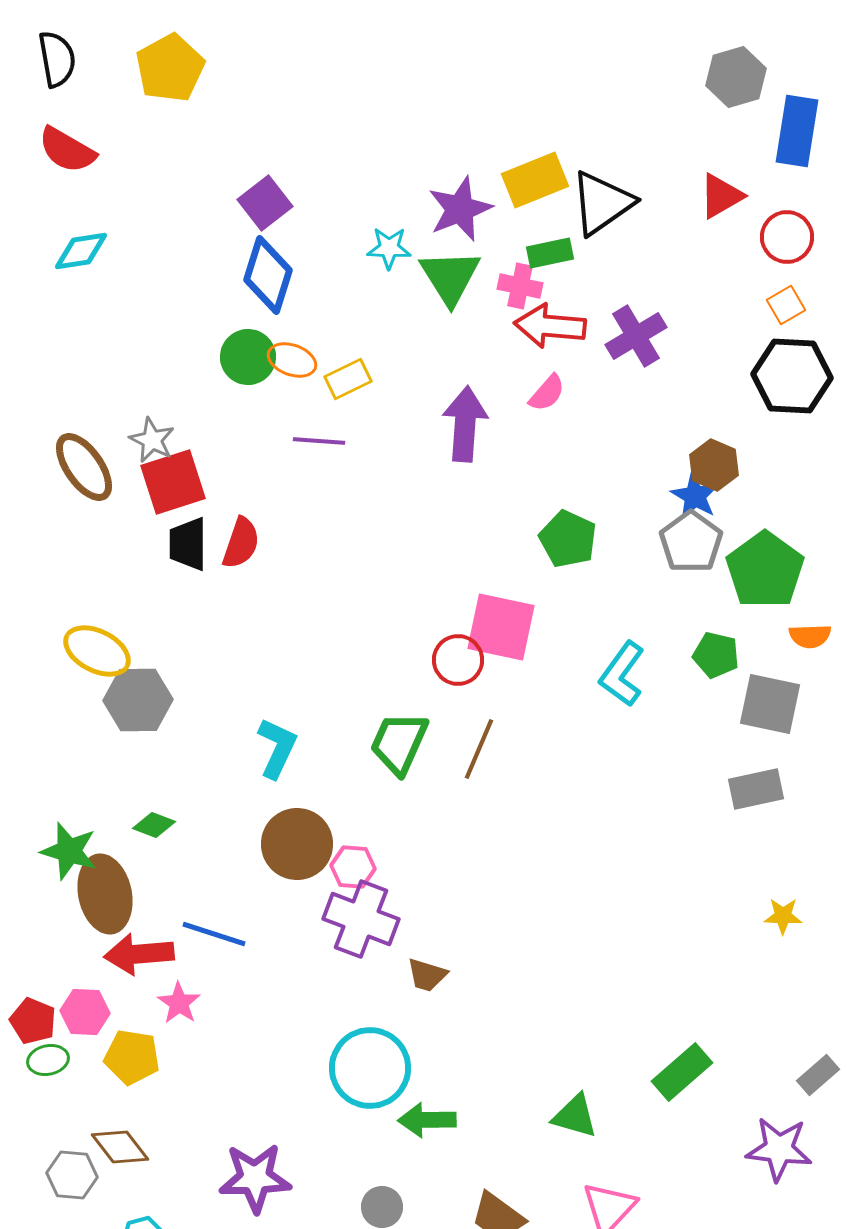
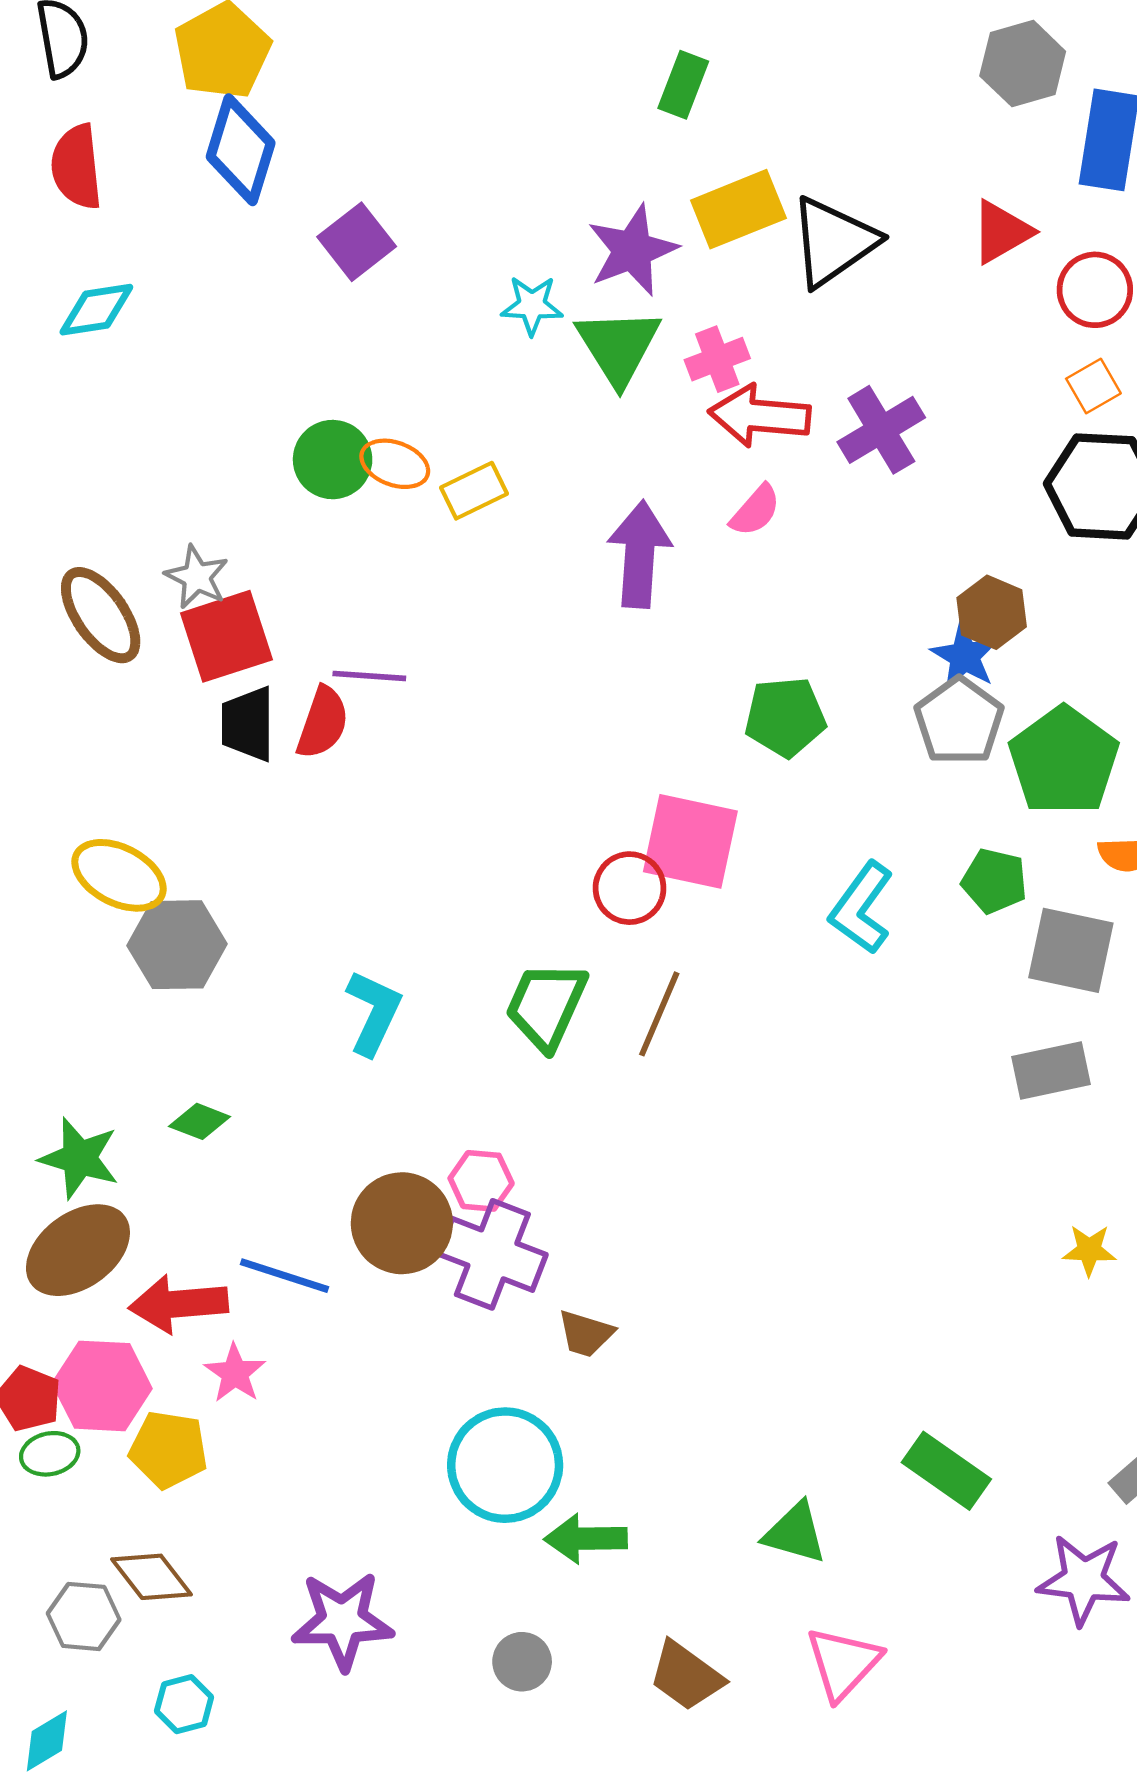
red semicircle: (67, 150) -> (77, 167), turned 54
green rectangle: (550, 253) -> (683, 85), moved, turned -57
blue diamond: (268, 275) -> (241, 150), moved
pink cross: (520, 286) -> (717, 359), turned -33
purple line: (319, 441) -> (369, 676), moved
green pentagon: (568, 539) -> (785, 717), turned -30
brown circle: (297, 844) -> (402, 1223), moved
brown ellipse: (105, 894) -> (78, 1250), moved, turned 66
pink hexagon: (85, 1012) -> (102, 1386), size x1.4
green rectangle: (682, 1072) -> (946, 1471), turned 76

